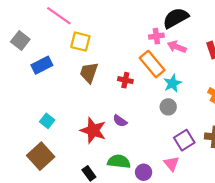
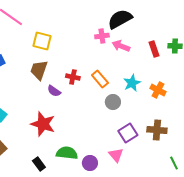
yellow square: (80, 42) -> (42, 41), moved
orange rectangle: (152, 64) -> (100, 79), moved, size x0.7
cyan star: (172, 83) -> (132, 83), moved
purple semicircle: (120, 121) -> (54, 91), moved

